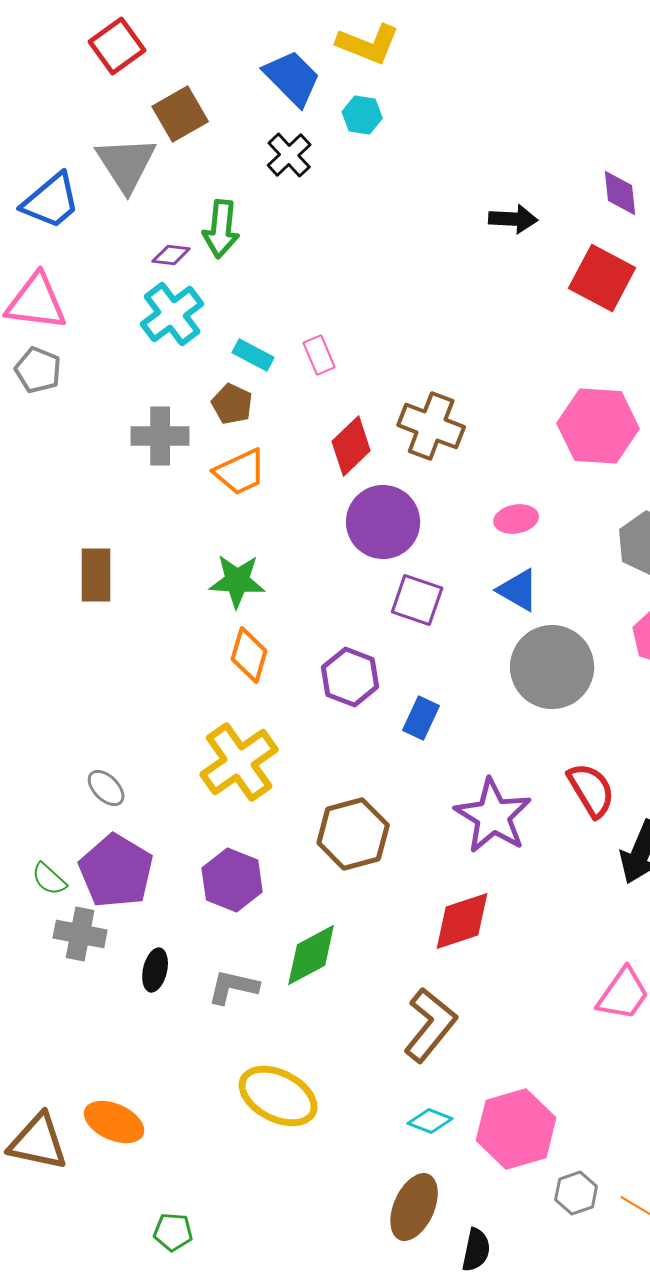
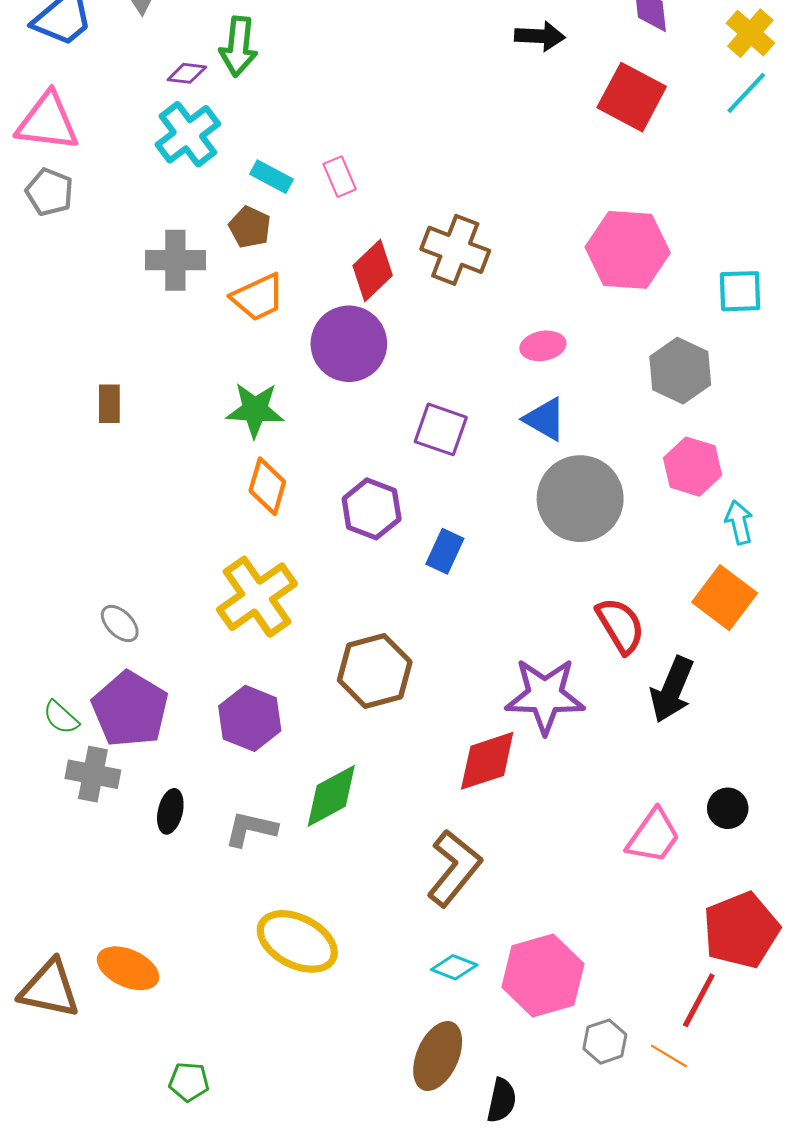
purple circle: (383, 522) -> (349, 344), moved
brown rectangle: (96, 575) -> (109, 404), size x0.7
purple star: (493, 816) -> (545, 696), moved, turned -30

